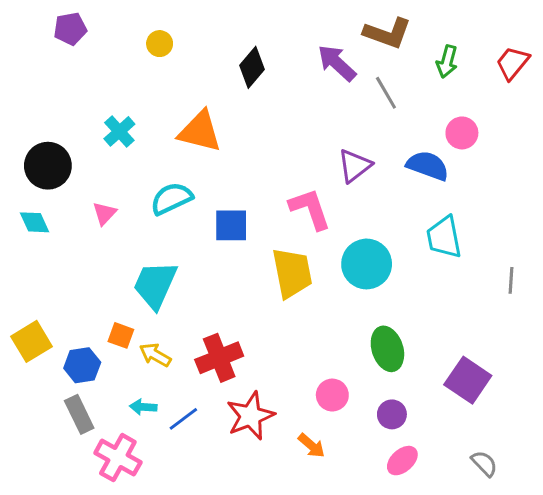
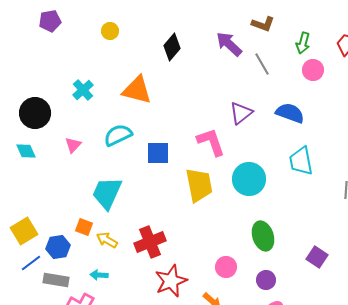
brown L-shape: (387, 33) -> (263, 24), size x0.7
pink circle: (462, 133) -> (313, 70), moved
purple square: (468, 380) -> (317, 257), size x0.7
gray rectangle: (79, 414) -> (56, 280), turned -55
blue line: (183, 419) -> (31, 263), moved

